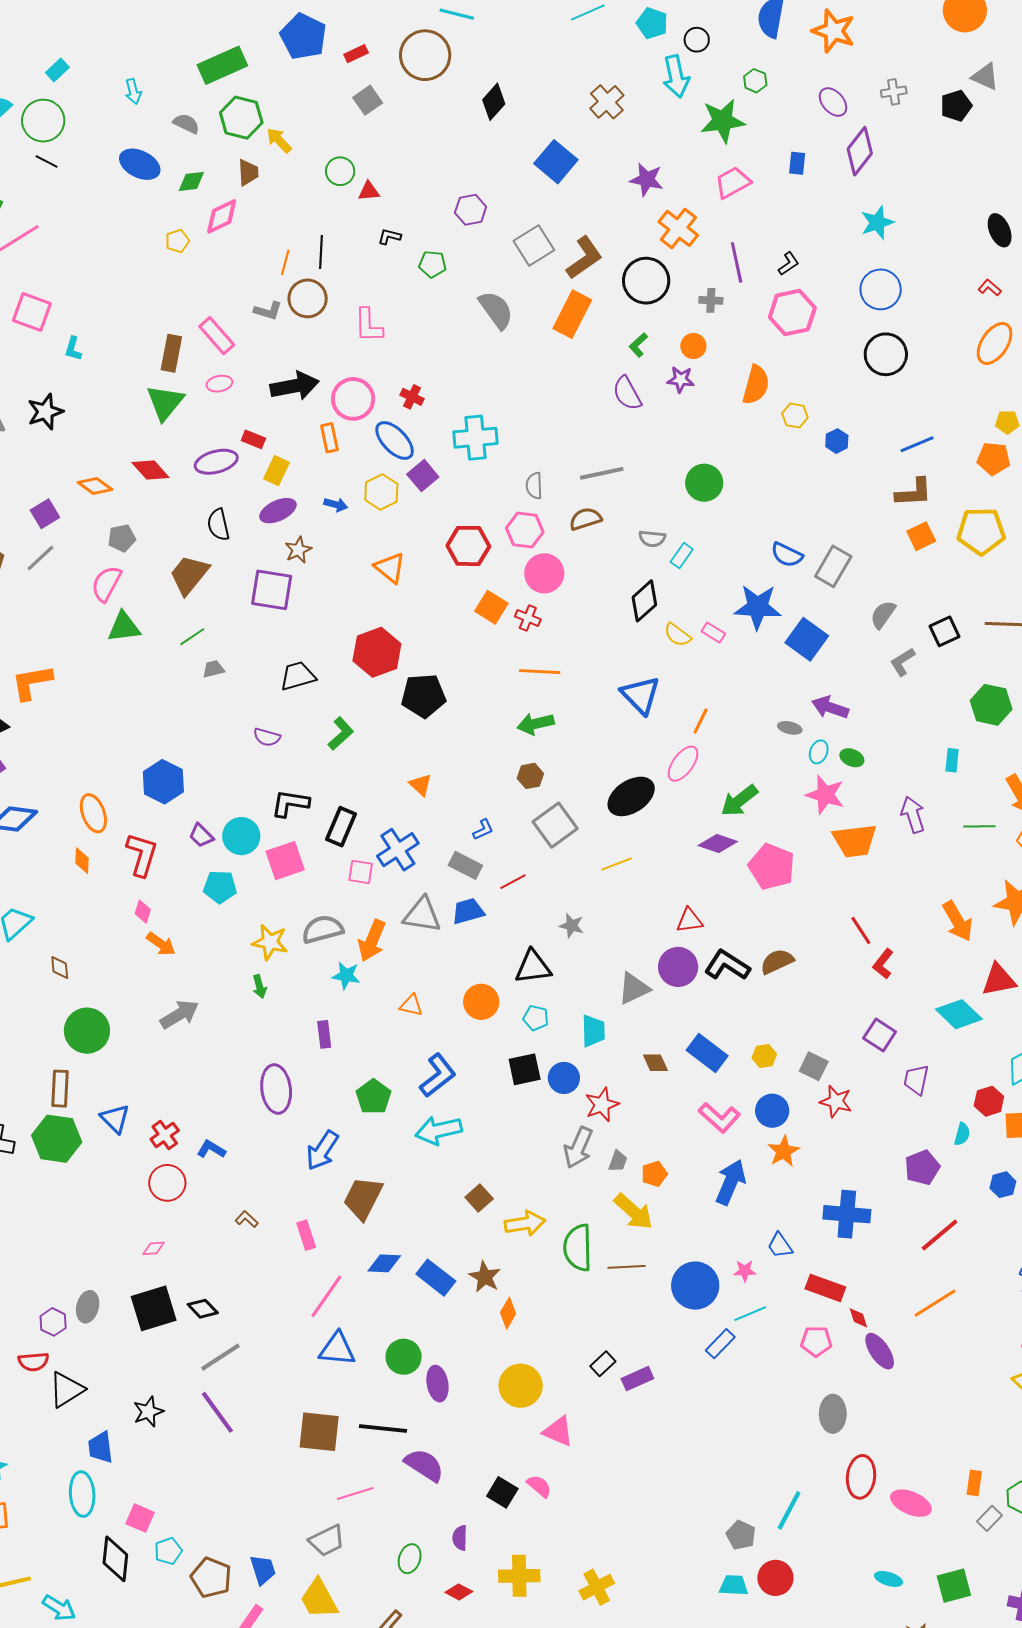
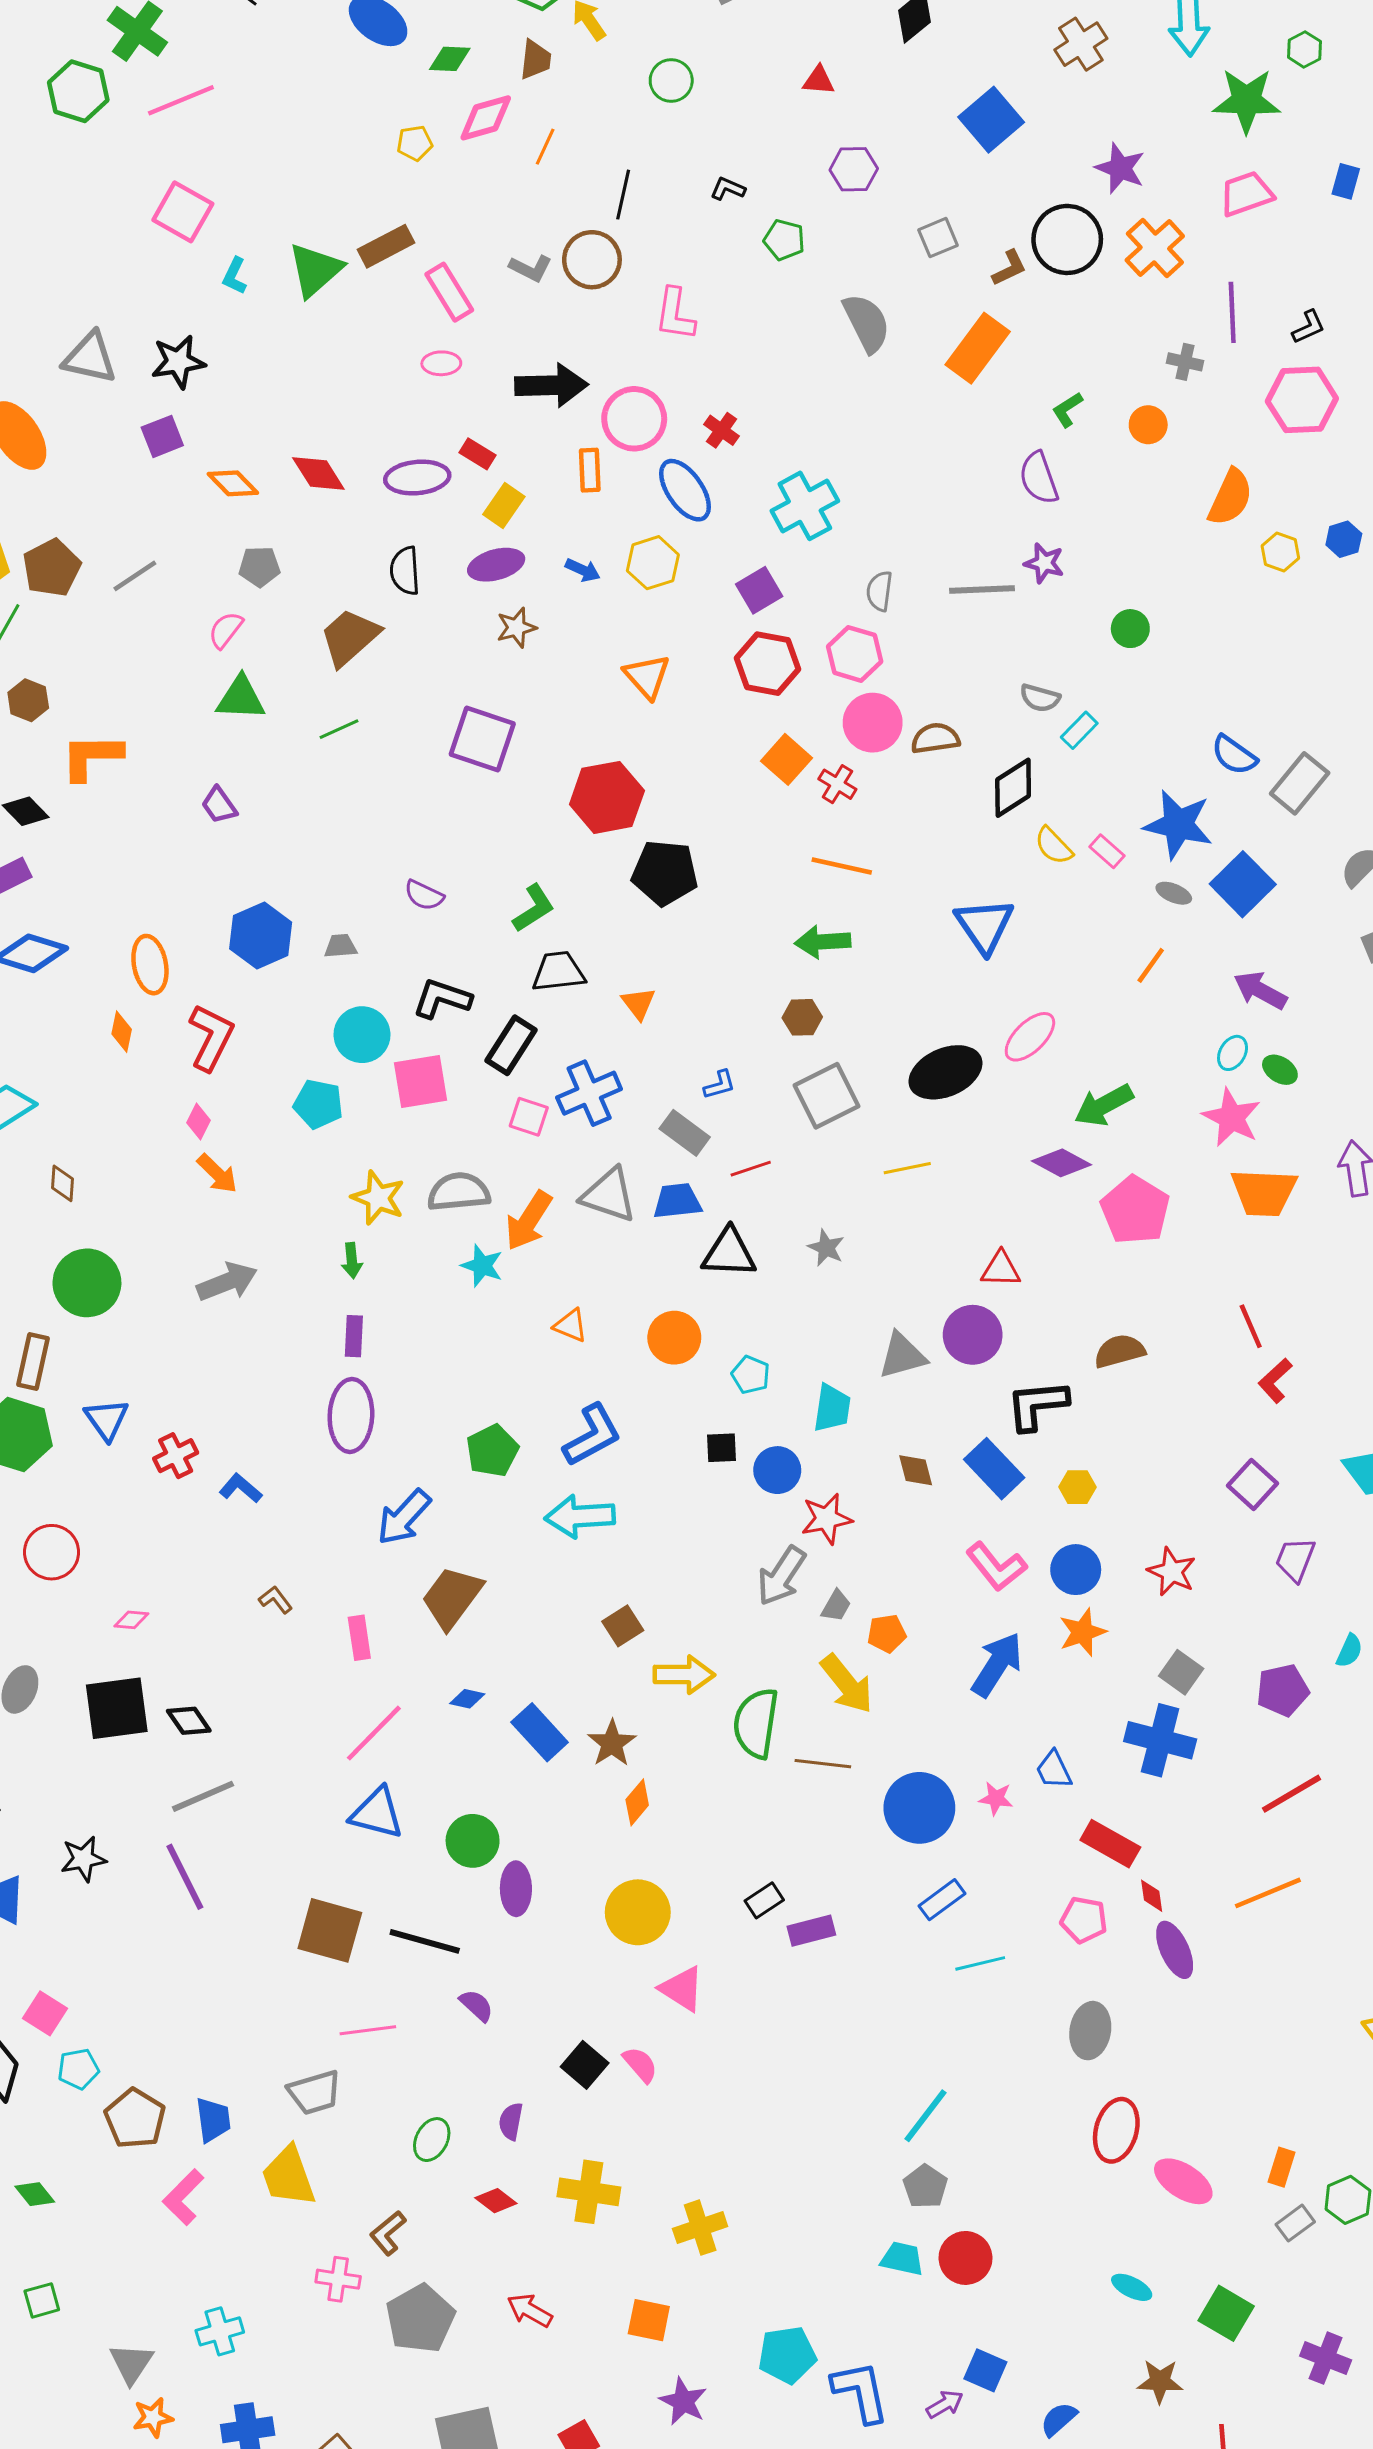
red triangle: (369, 191) -> (819, 80), moved
gray square: (534, 246) -> (938, 238), size x0.7
brown L-shape: (584, 258) -> (1009, 268), size x0.6
orange line: (285, 262) -> (545, 147), moved
black circle: (646, 281) -> (1067, 239), moved
brown rectangle: (171, 353) -> (386, 246), moved, turned 42
purple star: (681, 379) -> (1044, 563), moved
green triangle: (165, 402) -> (315, 270), moved
cyan cross: (475, 438) -> (805, 506), turned -33
blue hexagon: (837, 441) -> (1344, 539), moved
purple square: (423, 476) -> (759, 590), moved
green circle: (704, 483) -> (1130, 629), size x0.7
purple square: (45, 514) -> (162, 436), moved
brown semicircle: (585, 519) -> (935, 738), moved
pink semicircle: (106, 584) -> (226, 630), size x0.7
purple square: (272, 590) -> (482, 739), moved
gray trapezoid: (213, 669) -> (341, 946), moved
black trapezoid: (298, 676) -> (558, 972), moved
orange line: (701, 721) -> (1151, 965), moved
gray ellipse: (790, 728) -> (1174, 893), moved
purple trapezoid: (201, 835) -> (219, 805), moved
black L-shape: (727, 965) -> (1037, 1405), moved, turned -48
black triangle: (533, 967) -> (729, 1253), moved
purple rectangle: (324, 1034) -> (354, 1336), moved
gray square: (814, 1066) -> (1181, 1672), moved
black square: (525, 1069) -> (721, 1448), size x0.7
red circle: (167, 1183) -> (52, 1552), moved
blue diamond: (384, 1263) -> (467, 1699), size x0.7
cyan line: (750, 1314) -> (980, 1963), moved
purple semicircle: (424, 1465) -> (476, 2005), size x0.6
cyan line: (789, 1510) -> (926, 2116), moved
green square: (954, 1586) -> (1226, 2313), turned 36

